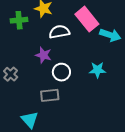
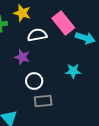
white circle: (61, 72) -> (34, 81), moved
gray rectangle: (50, 95) -> (43, 101), moved

